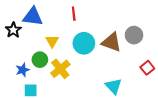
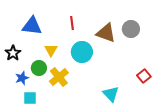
black star: (13, 30) -> (13, 53), moved
gray circle: (134, 35) -> (131, 29), moved
brown triangle: (111, 42) -> (106, 33), moved

